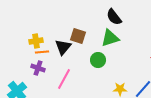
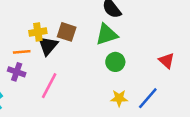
yellow cross: (36, 41) -> (38, 32), moved
green circle: (98, 60) -> (115, 62), moved

